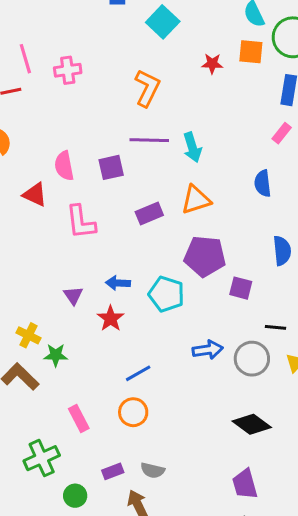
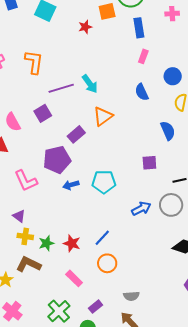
orange L-shape: (147, 88) -> (34, 62), moved
pink L-shape: (81, 222) -> (26, 181), moved
purple pentagon: (205, 256) -> (57, 160), moved
purple triangle: (73, 295) -> (19, 216), moved
red star: (111, 318) -> (72, 243), moved
purple rectangle: (113, 471) -> (96, 307), moved

